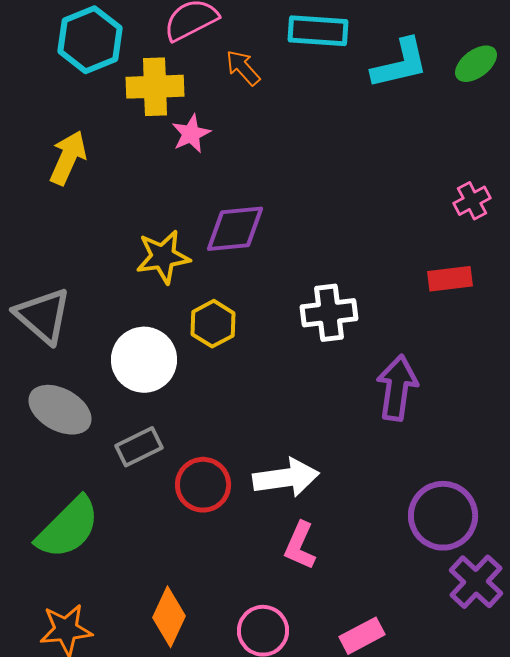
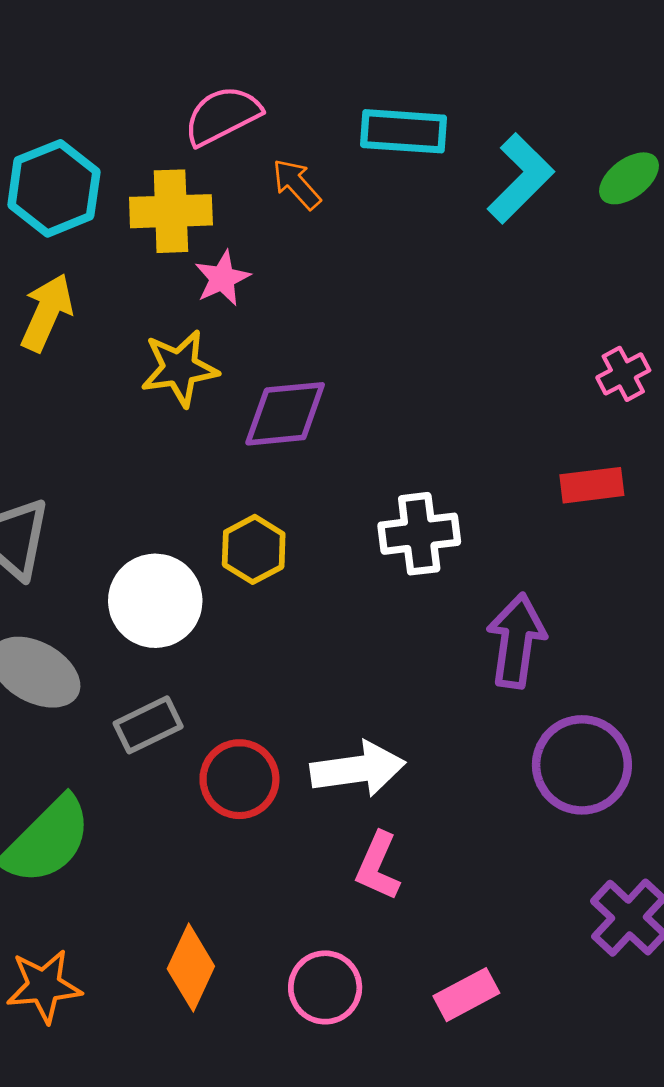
cyan hexagon: (90, 40) -> (54, 188), moved
cyan L-shape: (400, 64) -> (521, 178), turned -32
yellow star: (163, 257) -> (179, 368), moved
purple circle: (443, 516) -> (582, 765), moved

